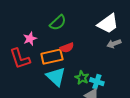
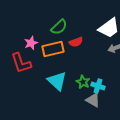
red semicircle: (67, 48) -> (76, 42), moved
orange rectangle: (52, 57) -> (53, 49), moved

